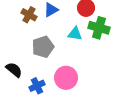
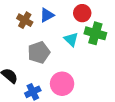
cyan triangle: (75, 34) -> (71, 39), turned 35

